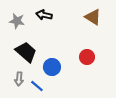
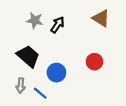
black arrow: (44, 15) -> (58, 25), moved, turned 112
gray star: (17, 21) -> (35, 20), moved

